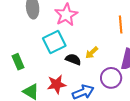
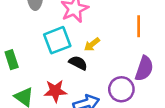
yellow arrow: (92, 53) -> (92, 44), moved

